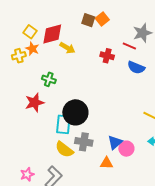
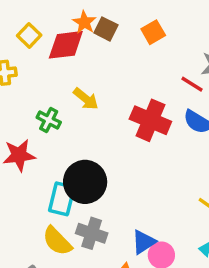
brown square: (88, 20) -> (106, 29), moved
yellow arrow: (67, 48) -> (86, 99), moved
orange star: (32, 49) -> (84, 22), moved
red cross: (107, 56) -> (150, 120), moved, size x1.6

